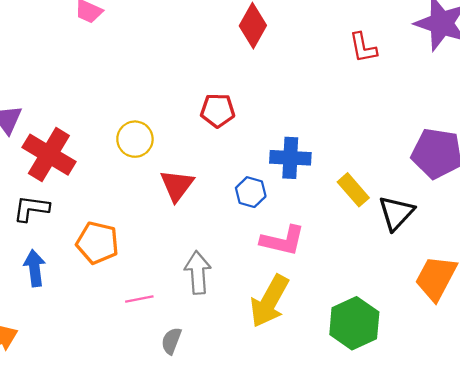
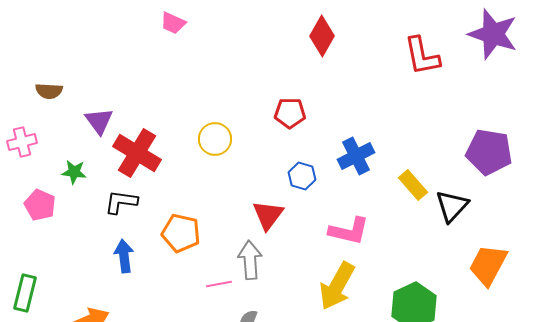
red L-shape: (363, 48) -> (422, 56), size x1.4
blue cross: (290, 158) -> (356, 156), turned -30
red triangle: (177, 185) -> (268, 215), moved
blue hexagon: (251, 192) -> (302, 176), moved
gray arrow: (198, 273) -> (250, 260), moved

